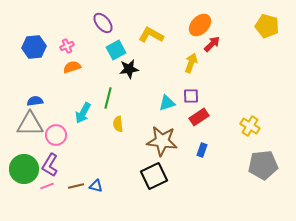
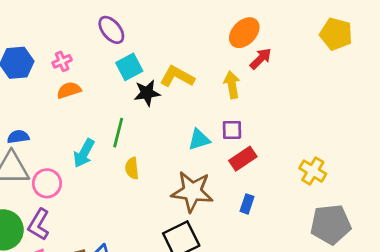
yellow L-shape: (151, 35) -> (177, 76), moved
yellow arrow: (191, 63) -> (232, 85), turned -30

